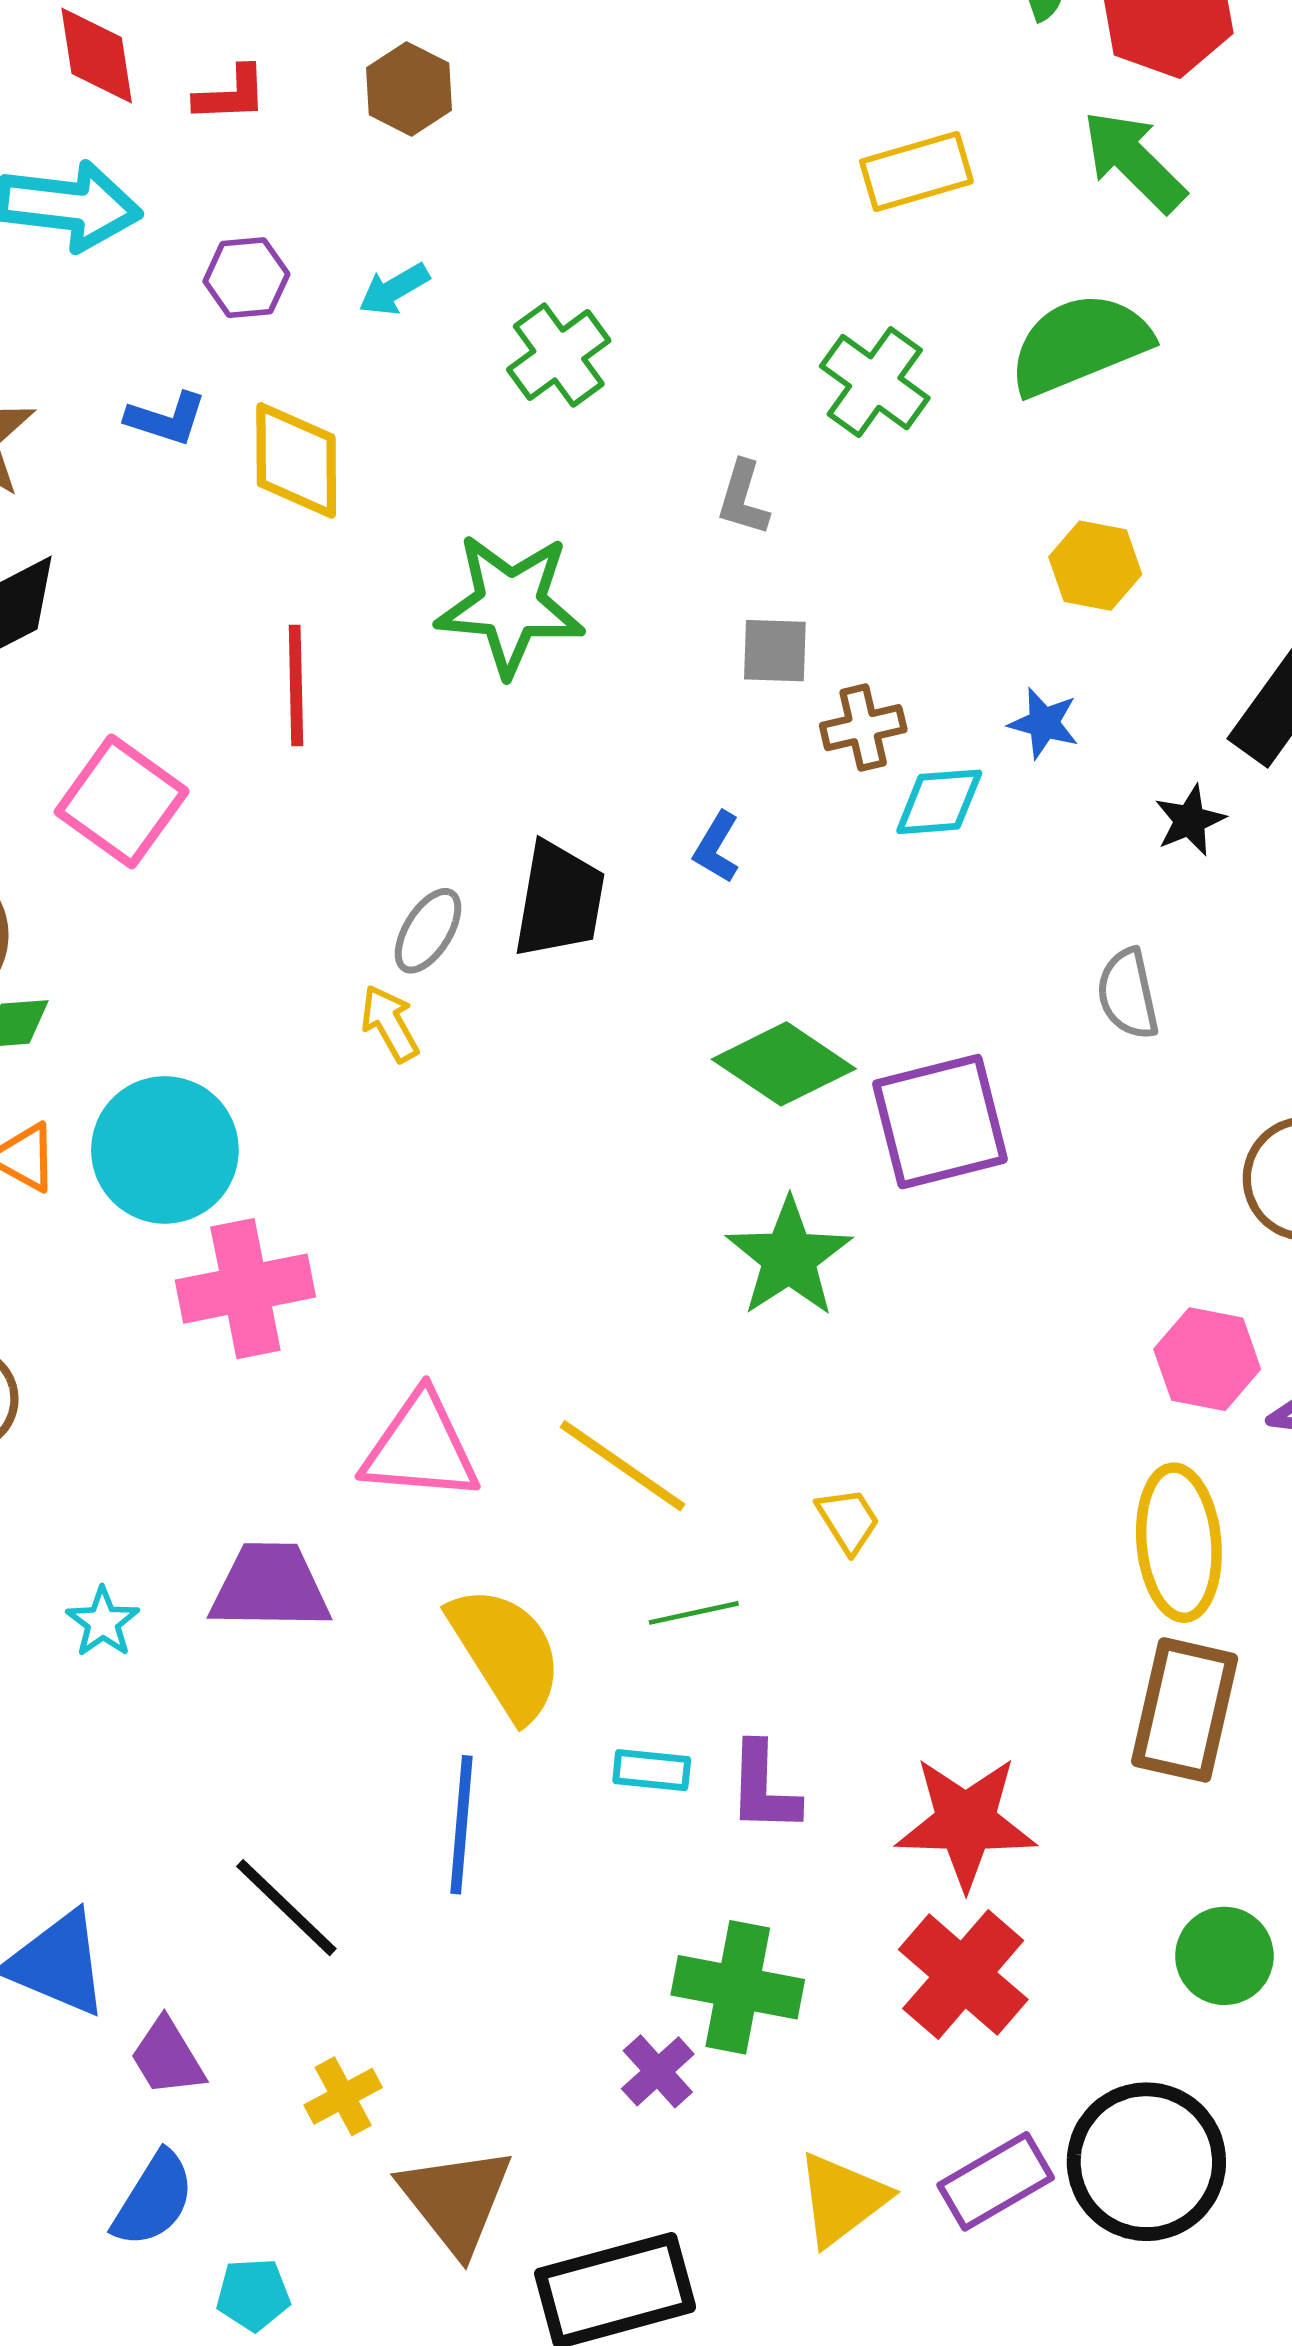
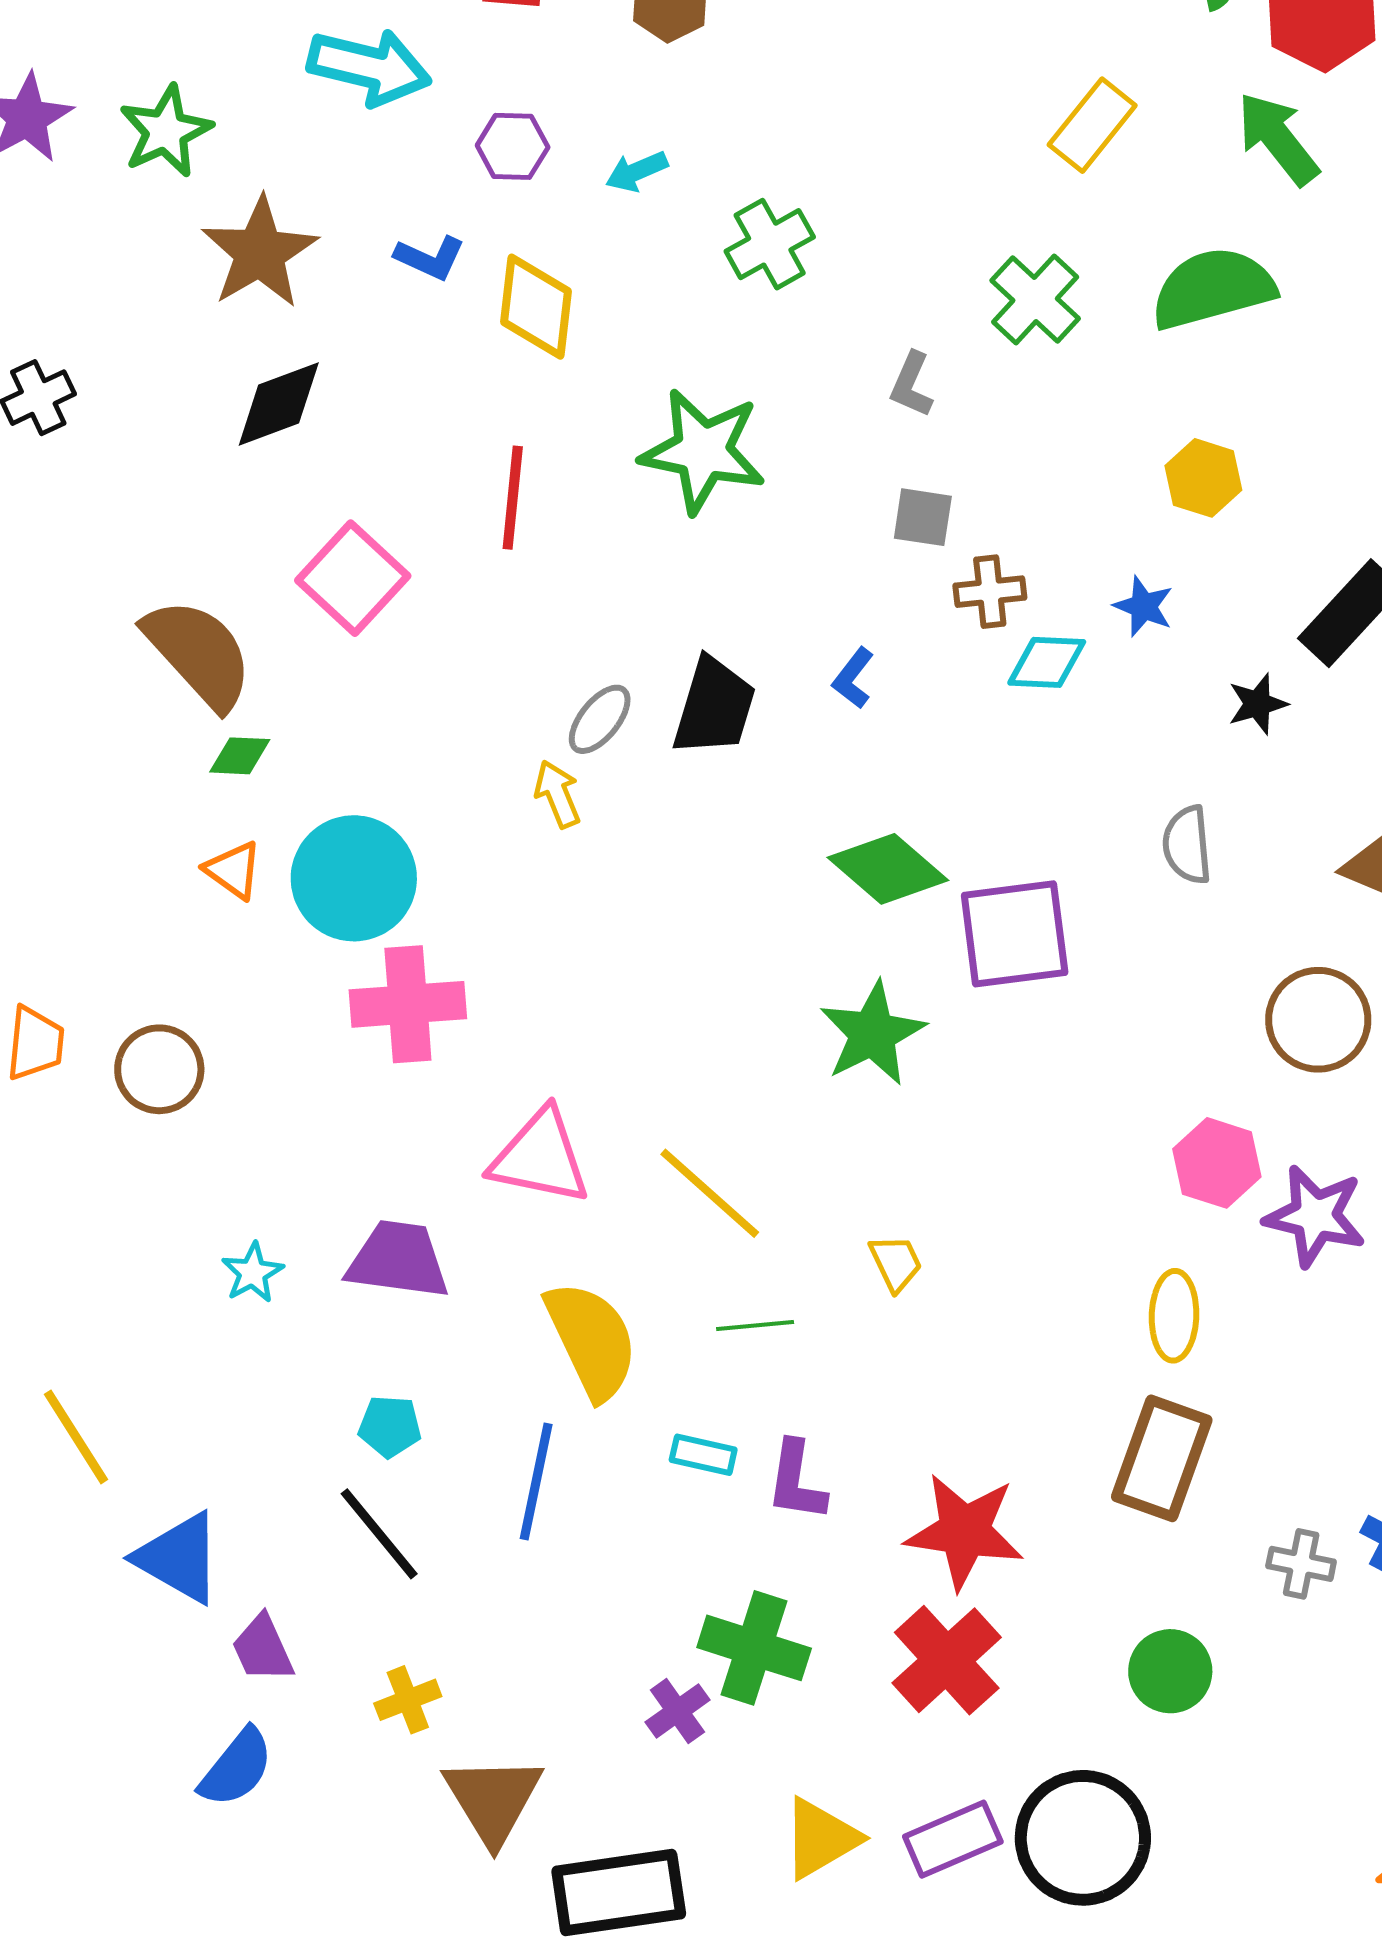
yellow rectangle: (916, 171) -> (1092, 125), turned -42
yellow ellipse: (1179, 1543) -> (1174, 1316), size x0.7
cyan pentagon: (253, 2295) -> (390, 1426), moved

